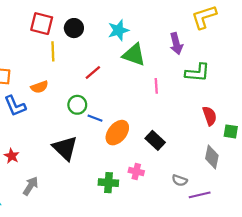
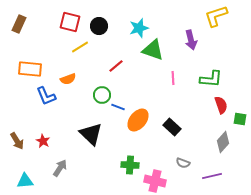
yellow line: (53, 51) -> (80, 47), turned 60
green L-shape: (197, 73) -> (211, 79), moved
gray diamond: (212, 157) -> (223, 142), turned 30
pink cross: (136, 172) -> (155, 181), moved, size x1.5
gray semicircle: (180, 180) -> (183, 163), moved

